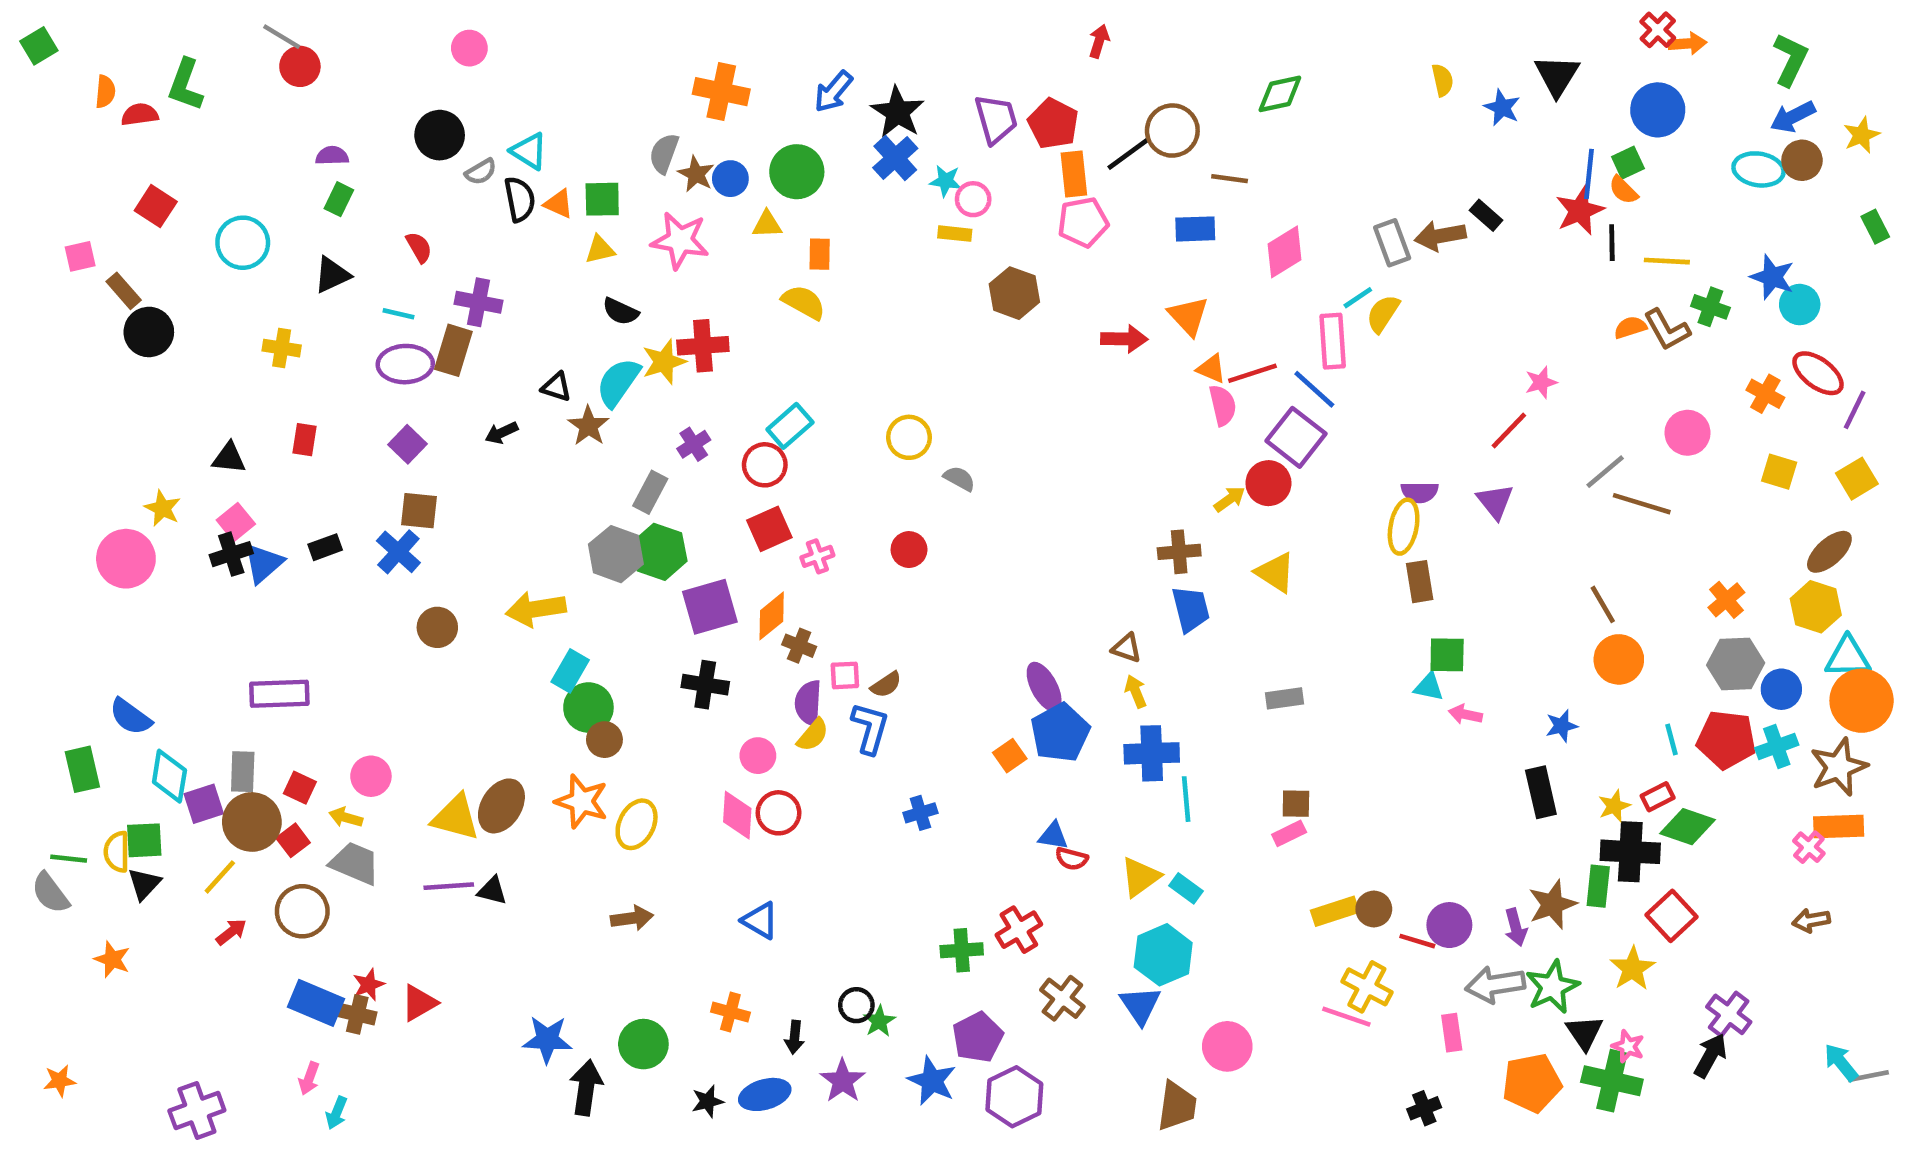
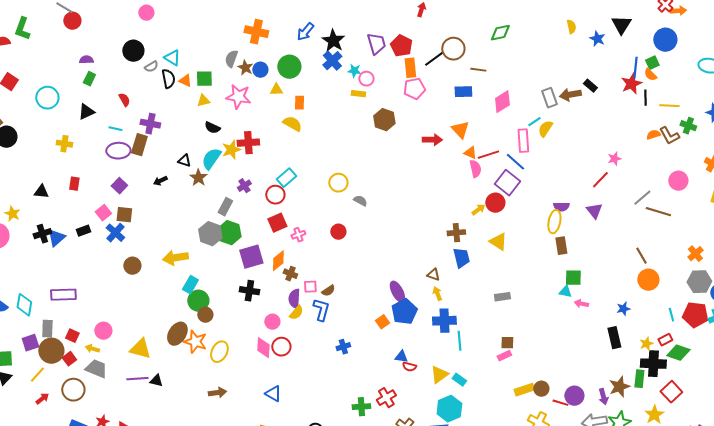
pink square: (236, 522) -> (103, 213), moved
cyan diamond: (169, 776) -> (24, 305), moved
brown ellipse: (501, 806) -> (177, 334), moved

